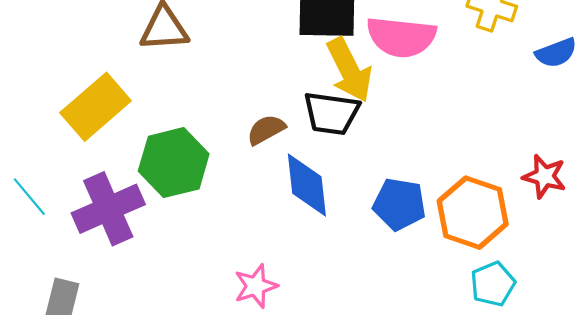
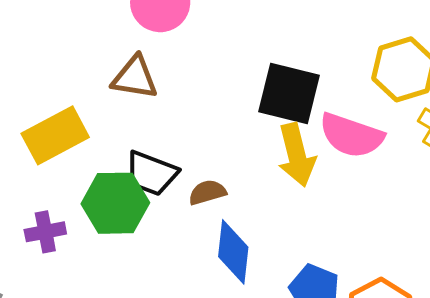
black trapezoid: (331, 113) -> (151, 173), moved
purple cross: (108, 209) -> (45, 232), size x0.6

